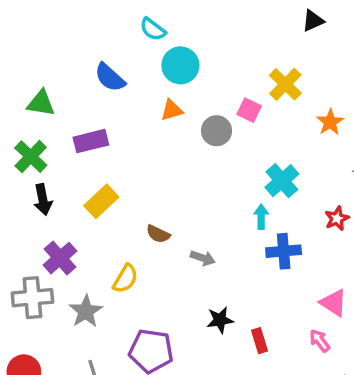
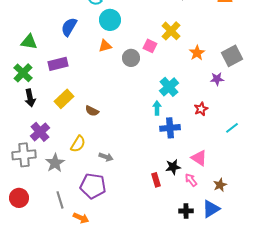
blue semicircle: (110, 77) -> (69, 27), turned 78
brown semicircle: (158, 234) -> (92, 111), moved
gray arrow: (203, 258) -> (106, 157), moved
black star: (220, 320) -> (173, 167), moved

